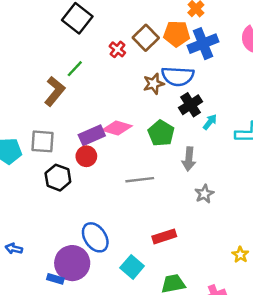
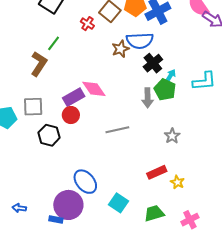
pink diamond: (117, 128) -> (94, 89), turned 45
green pentagon: (161, 133) -> (165, 90), moved
gray arrow: (189, 159) -> (148, 98), moved
red rectangle: (164, 236) -> (157, 172), moved
blue arrow: (14, 249) -> (19, 208), moved
yellow star: (240, 255) -> (177, 182), moved

